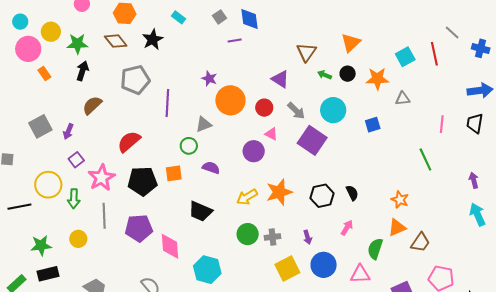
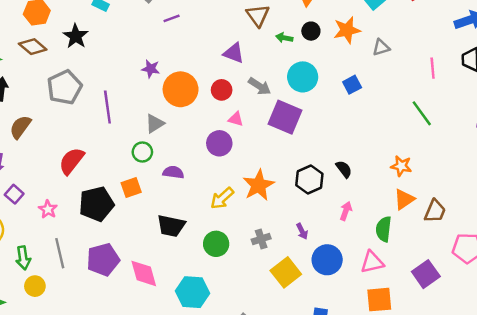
pink star: (102, 178) -> (48, 209), size x0.6
green arrow: (74, 199) -> (23, 258), moved
green circle: (248, 234) -> (216, 244), moved

